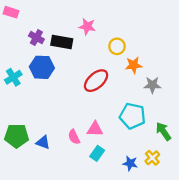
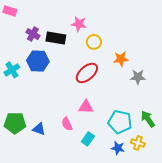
yellow circle: (117, 46) -> (94, 42), moved
cyan pentagon: (132, 116) -> (120, 122), moved
pink triangle: (95, 129) -> (86, 107), moved
yellow cross: (152, 158) -> (138, 143), turned -32

